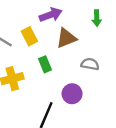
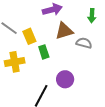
yellow rectangle: (29, 36) -> (29, 36), moved
gray semicircle: (90, 64) -> (84, 43), moved

